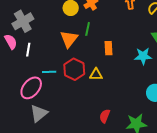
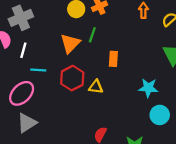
cyan star: (143, 56) -> (148, 88), moved
cyan line: (49, 72) -> (38, 70), moved

